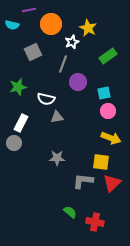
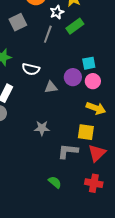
green rectangle: (108, 56) -> (75, 26), moved
purple circle: (78, 82) -> (73, 77), moved
gray triangle: (57, 117) -> (51, 87), moved
red cross: (95, 222) -> (94, 183), moved

